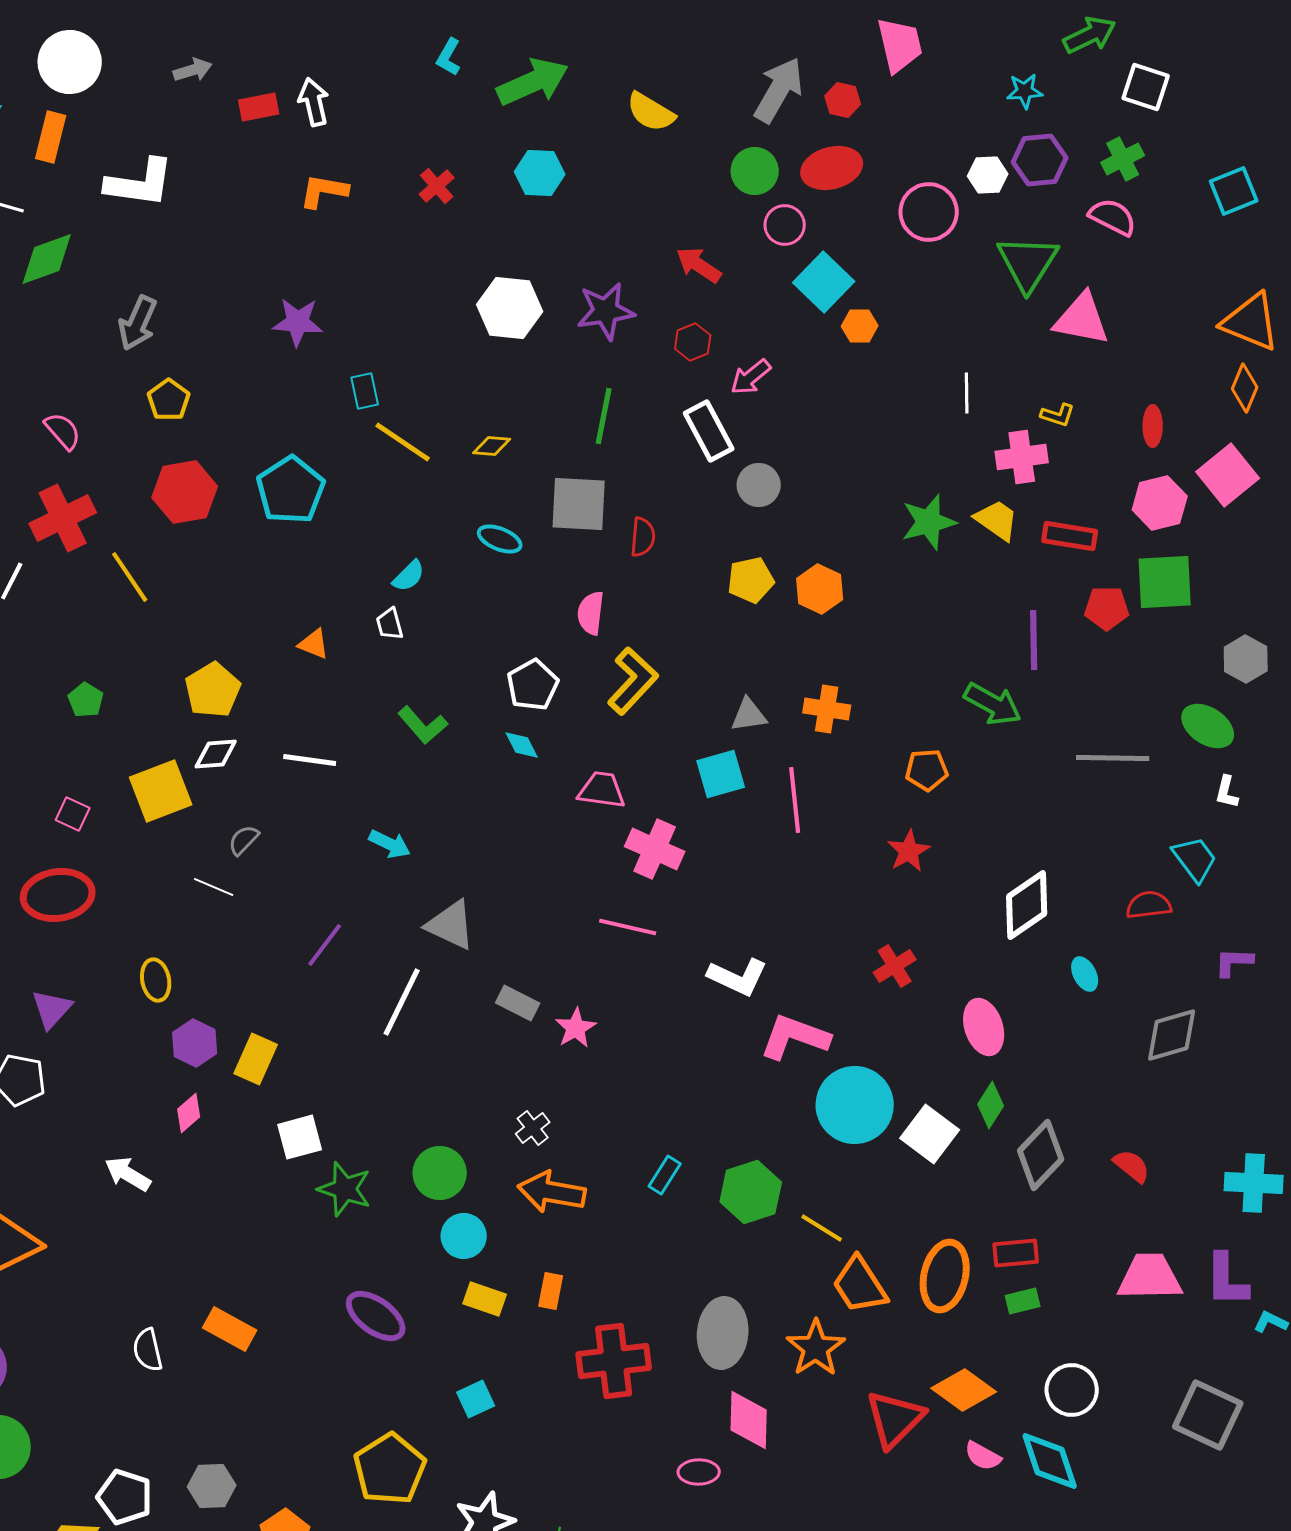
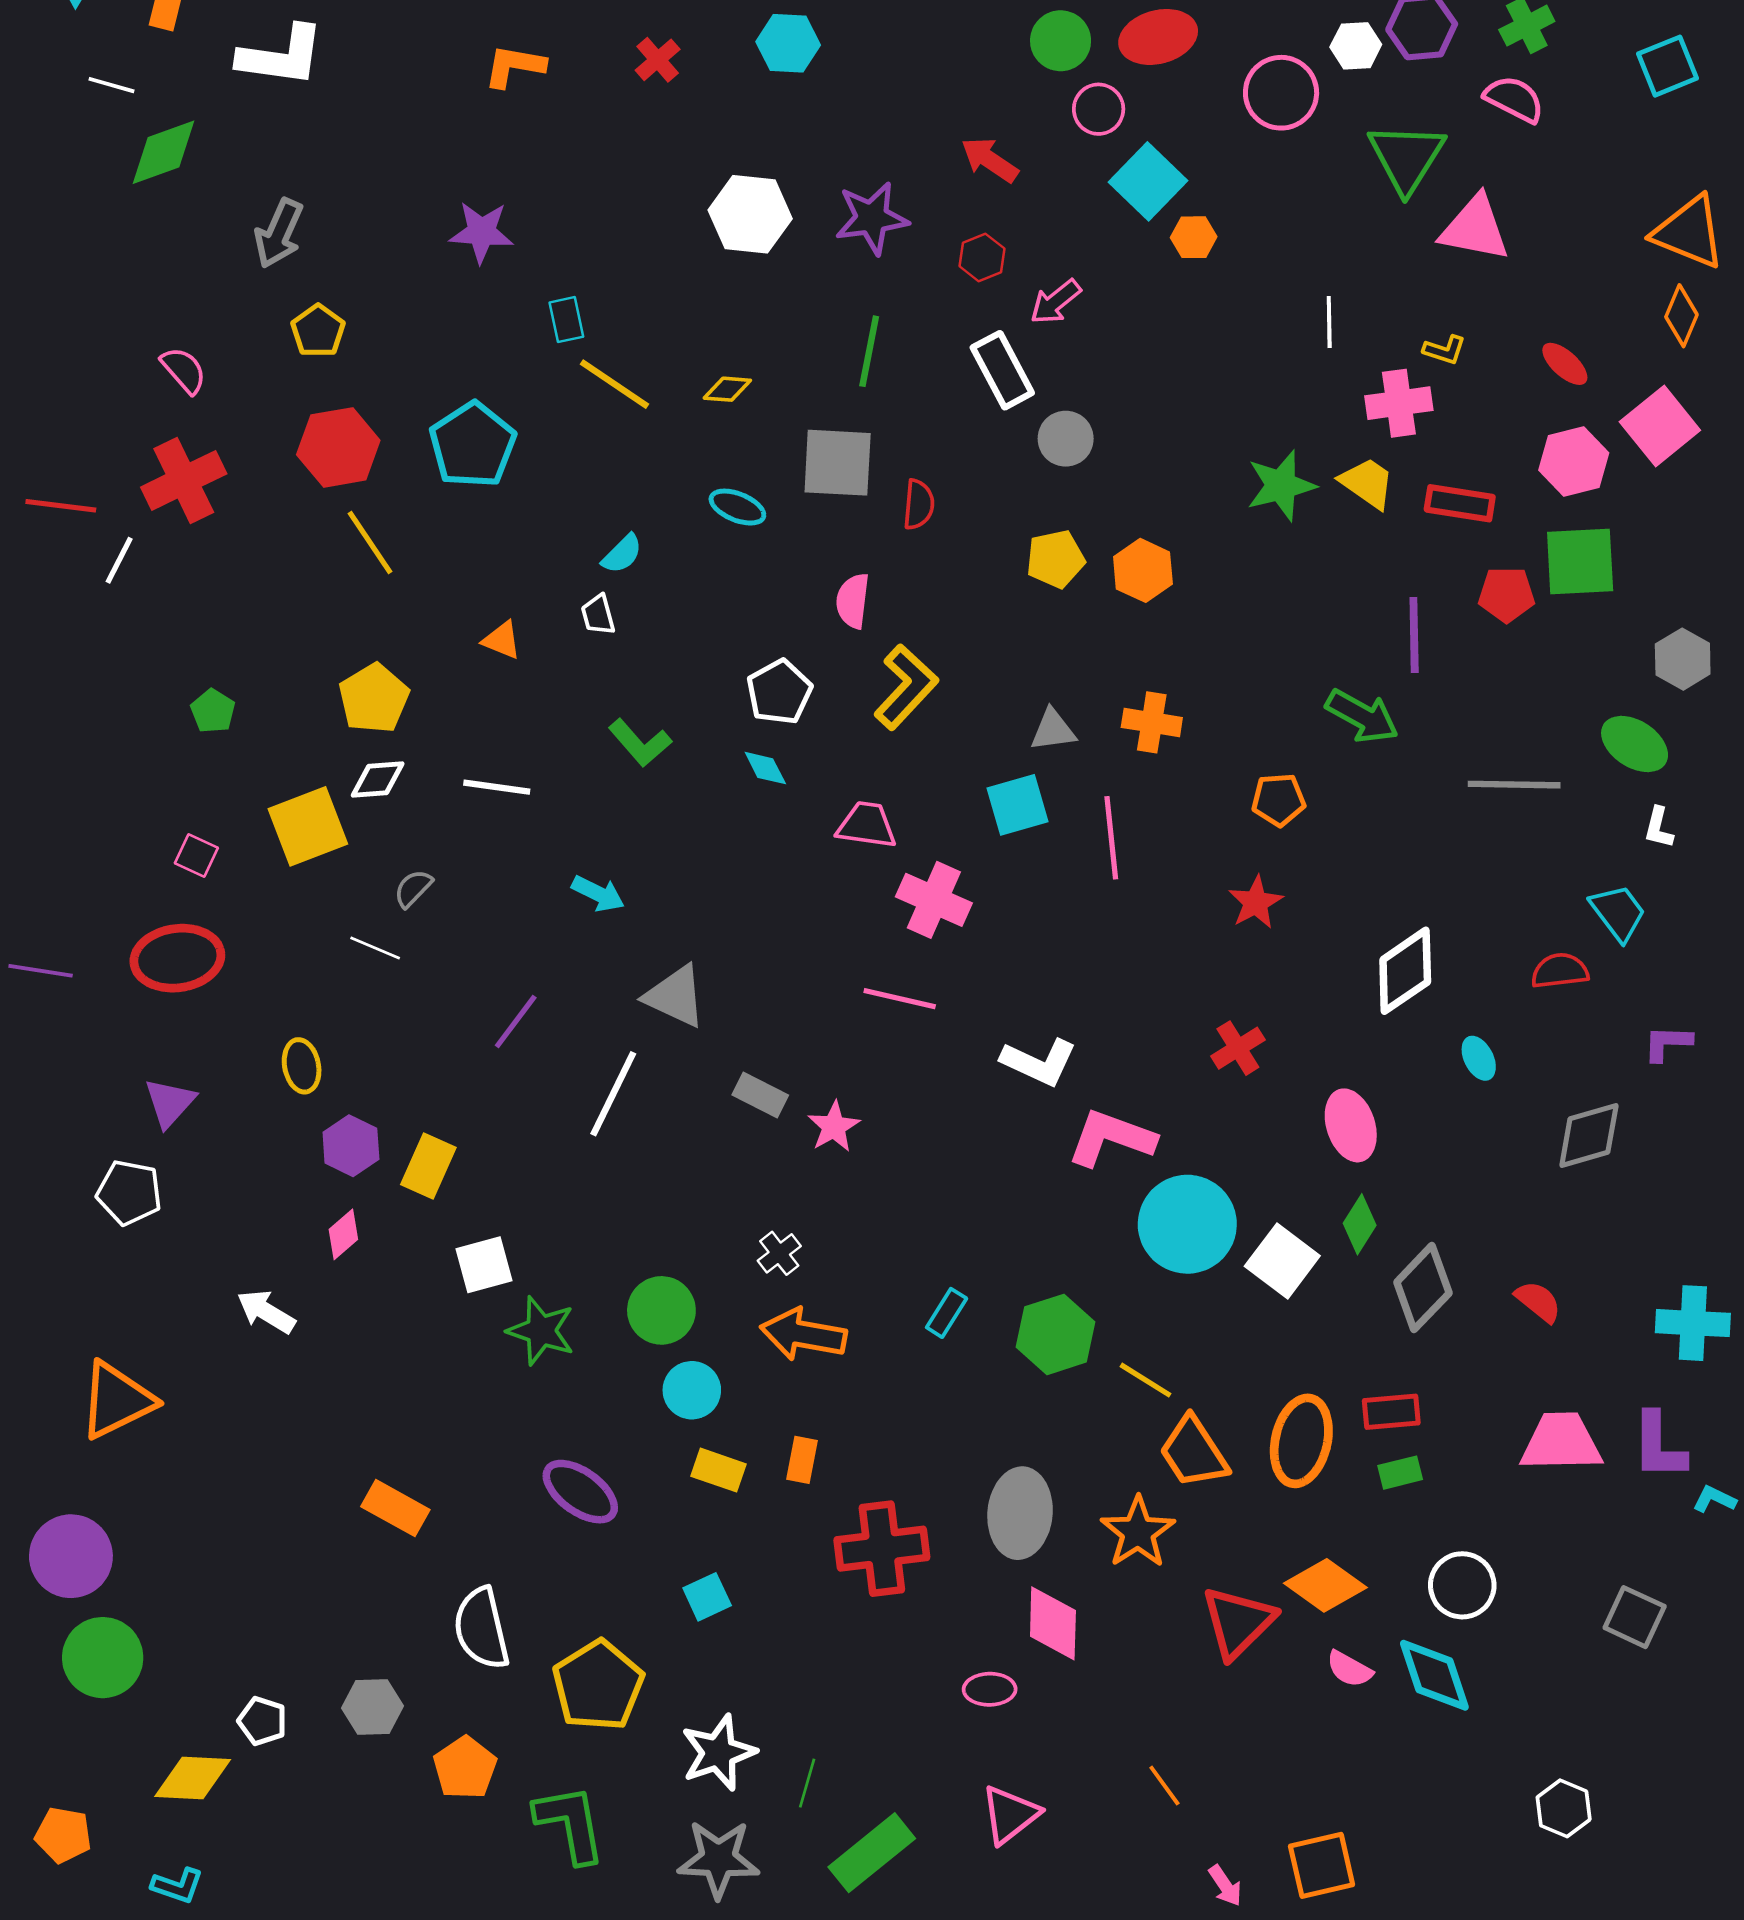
red ellipse: (1153, 426) -> (1565, 364), turned -48
yellow line: (130, 577) -> (370, 543), moved
white semicircle: (148, 1350) -> (481, 1628), moved, size x1.5
gray square: (1208, 1415) -> (1635, 1617), size x0.7
white pentagon: (125, 1497) -> (262, 1721), size x0.7

